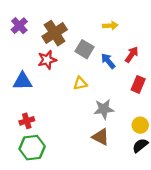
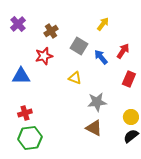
yellow arrow: (110, 26) -> (103, 24), turned -48
brown cross: (55, 33) -> (51, 31), size x0.6
yellow triangle: (80, 83) -> (75, 78), turned 32

